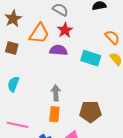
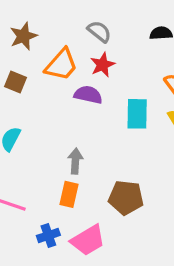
cyan rectangle: (91, 58) -> (137, 114), turned 66

